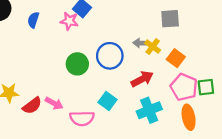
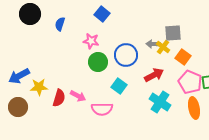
gray square: (170, 19) -> (173, 33), moved
pink star: (69, 21) -> (91, 41), moved
cyan square: (107, 101) -> (119, 86), moved
red semicircle: (32, 106) -> (59, 98), turned -36
cyan cross: (149, 110) -> (160, 102), turned -35

